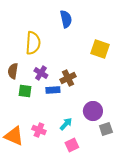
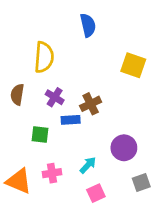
green square: (25, 91) -> (40, 134), moved
gray square: (106, 129) -> (141, 182), moved
pink cross: (39, 130) -> (52, 173), turned -32

